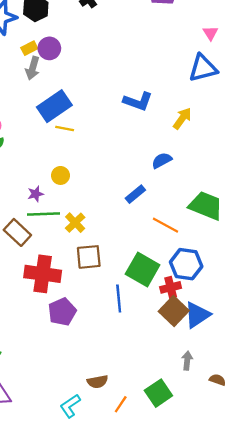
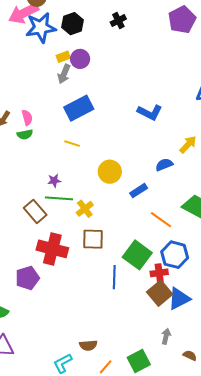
yellow arrow: (182, 118) -> (188, 145), moved
yellow line: (65, 129) -> (72, 144), moved
yellow circle: (60, 175) -> (110, 172), moved, size x1.5
purple pentagon: (62, 312) -> (27, 278), moved

